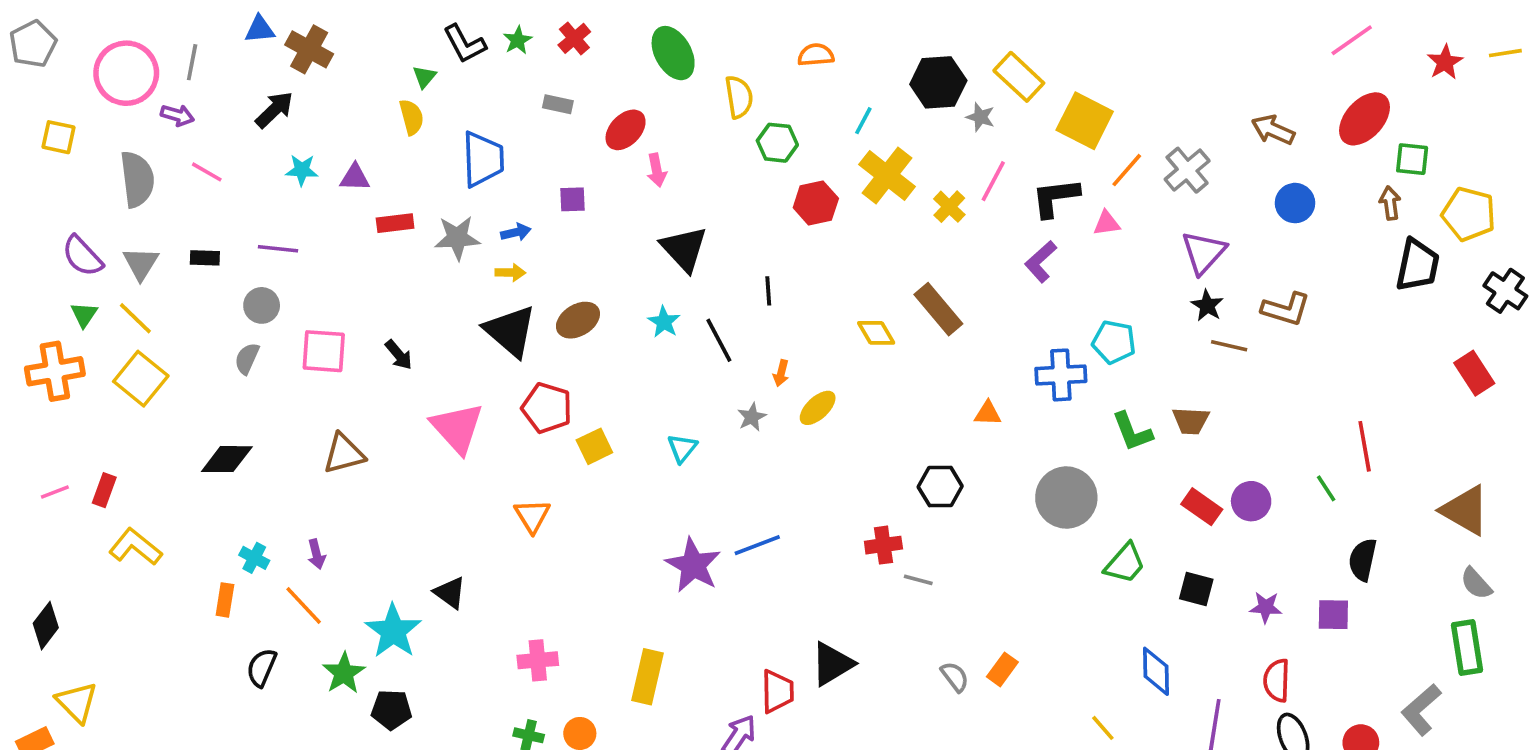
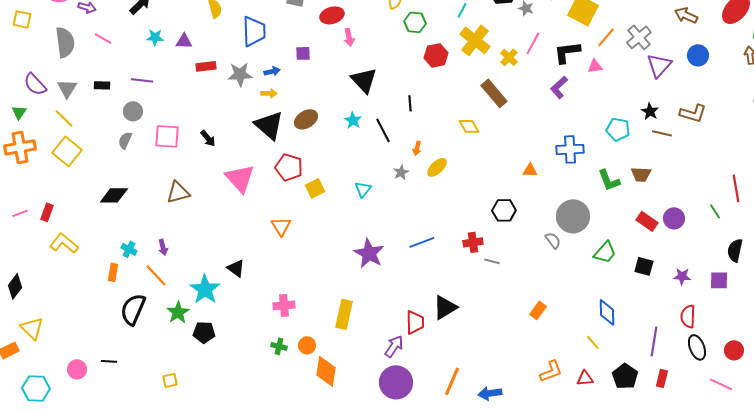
red ellipse: (626, 130) -> (332, 15), turned 30
purple triangle: (1204, 252) -> (659, 65), moved
brown rectangle: (938, 309) -> (494, 93), moved
green triangle: (84, 315) -> (19, 112), moved
cyan pentagon: (1114, 342) -> (618, 129), moved
blue line: (757, 545) -> (422, 242), moved
black semicircle: (262, 668) -> (133, 309), size x1.5
blue diamond: (1156, 671) -> (607, 312), moved
gray semicircle: (955, 677) -> (553, 240), moved

